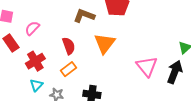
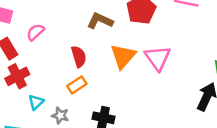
red cross: (35, 61) -> (17, 76), moved
pink triangle: (147, 66) -> (158, 58), moved

